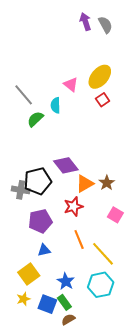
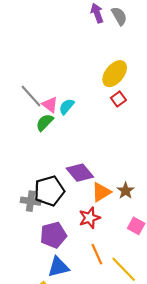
pink triangle: (71, 84) -> (50, 105), moved
cyan semicircle: (56, 105) -> (67, 107), turned 42
blue triangle: (44, 250) -> (58, 267), size x1.5

